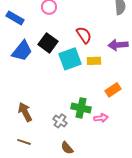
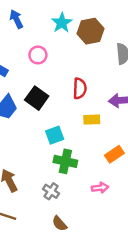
red semicircle: (84, 35) -> (80, 88), turned 36
cyan square: (70, 59) -> (55, 135), moved, size x0.7
green cross: (81, 108) -> (65, 161), moved

